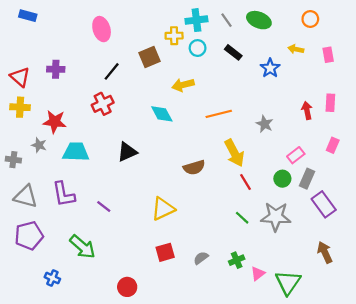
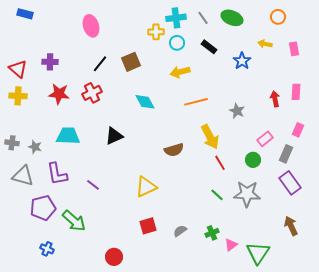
brown square: (150, 57) -> (131, 62), moved
yellow arrow: (183, 85) -> (180, 72), moved
red star: (55, 122) -> (59, 94), moved
gray star: (39, 145) -> (35, 147), moved
gray rectangle: (307, 179) -> (286, 154), moved
purple pentagon: (29, 236) -> (43, 208), moved

